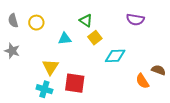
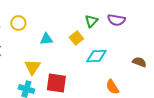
green triangle: (86, 21) -> (91, 21), moved, turned 40
brown semicircle: (159, 70) -> (139, 62), moved
orange semicircle: (142, 81) -> (112, 87), moved

